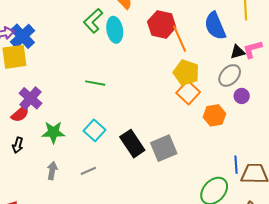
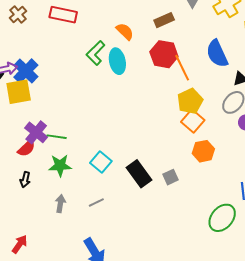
yellow pentagon: (186, 73) -> (190, 101), turned 30
green line: (95, 83) -> (57, 137), moved
orange hexagon: (214, 115) -> (203, 151), moved
gray square: (164, 148) -> (170, 177), size x0.6

